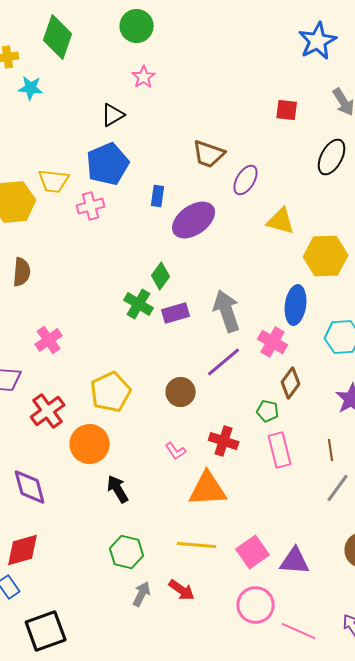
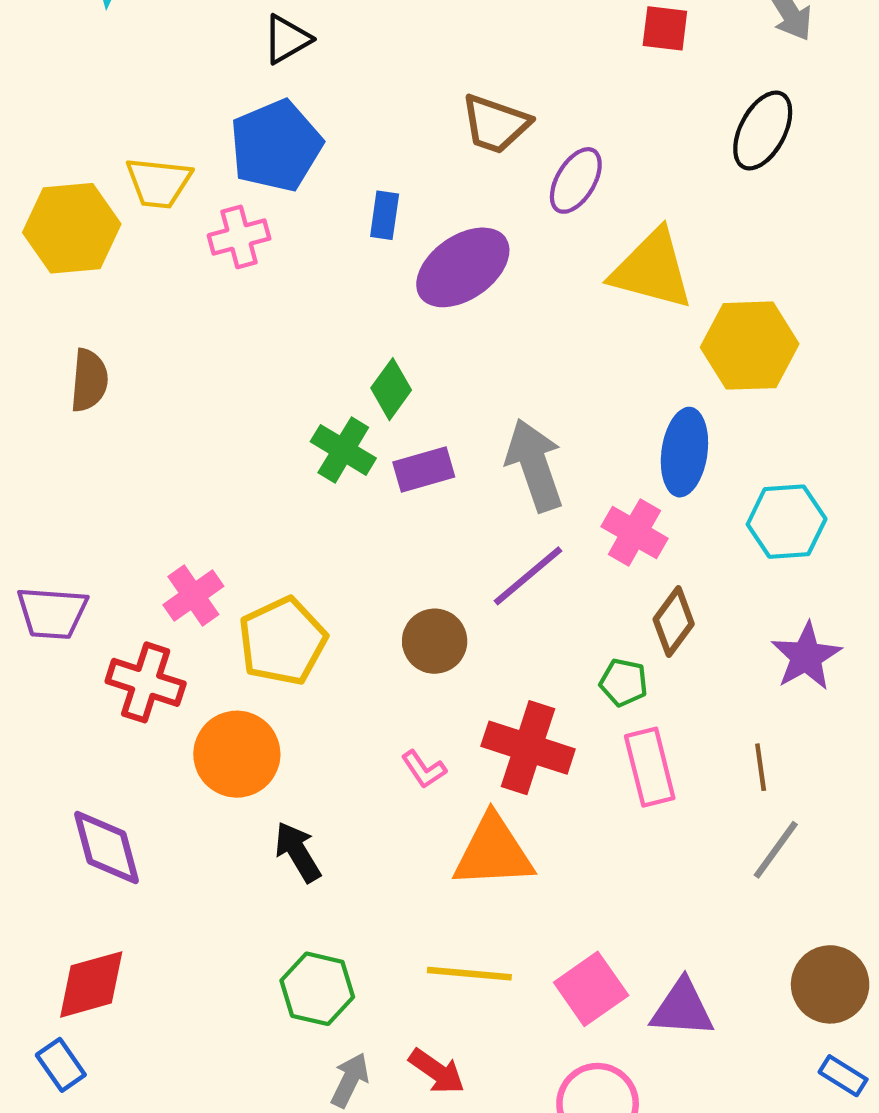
yellow triangle: (281, 221) -> (652, 270), size x1.4
pink cross: (49, 340) -> (193, 596), moved
red cross: (48, 411) -> (146, 682), turned -36
red cross: (224, 441) -> (528, 748), size x1.4

